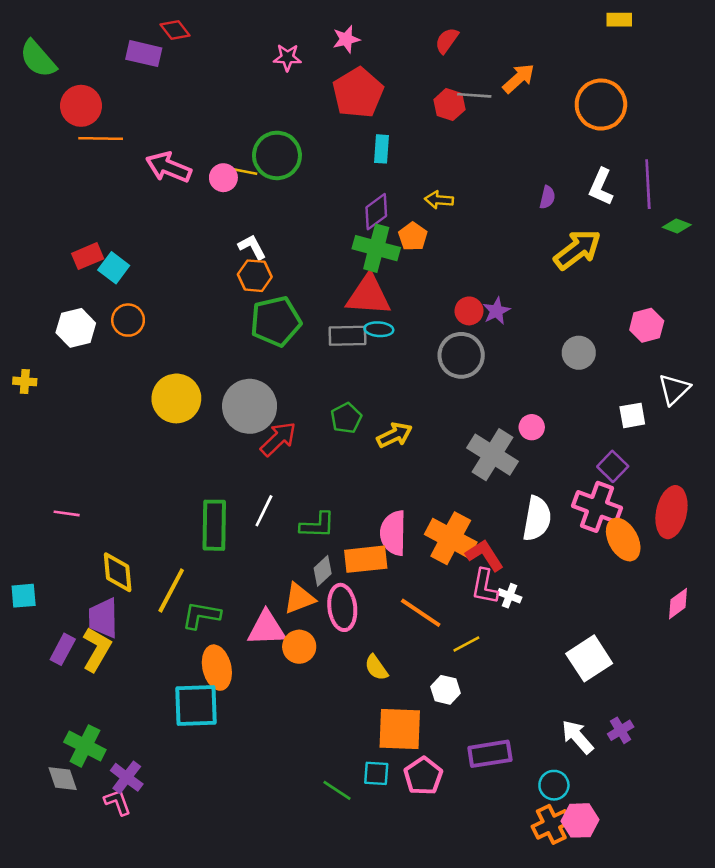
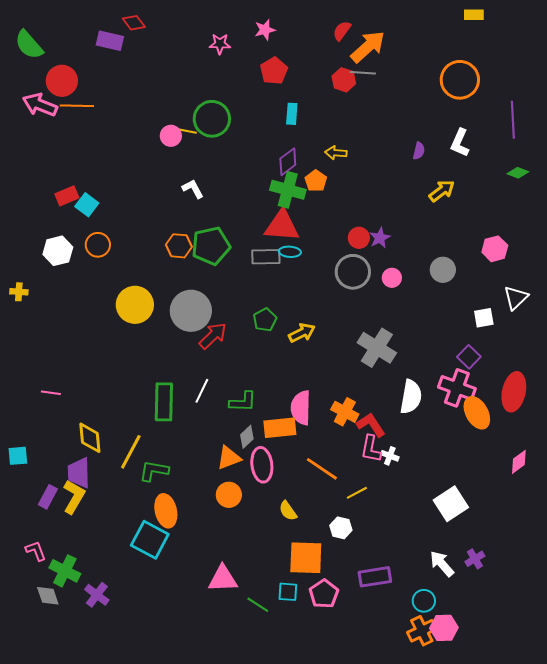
orange arrow: (519, 78) -> (368, 47), moved, size x1.4
red pentagon: (358, 93) -> (274, 71), size x0.7
pink arrow: (169, 167) -> (40, 105), moved
purple line: (648, 184) -> (513, 120), moved
yellow arrow: (577, 250) -> (442, 191), size x0.7
orange hexagon: (255, 276) -> (179, 246), moved
pink circle: (532, 427) -> (392, 278), moved
orange cross: (451, 538) -> (345, 412), size x0.7
pink triangle: (267, 628) -> (223, 579), moved
cyan square: (196, 705) -> (150, 540), turned 30
pink L-shape: (118, 802) -> (36, 551), moved

